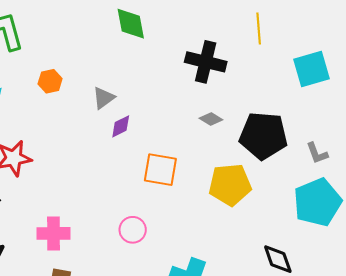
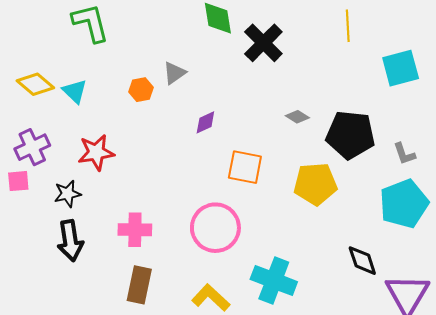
black cross: (206, 62) -> (263, 43), moved, turned 30
orange hexagon: (50, 81) -> (141, 90), moved
gray triangle: (104, 98) -> (174, 73), moved
pink circle: (133, 230) -> (215, 228), size x1.8

